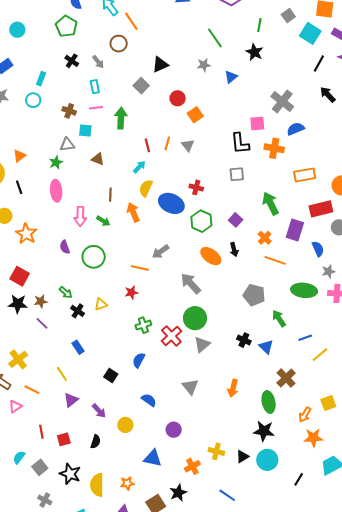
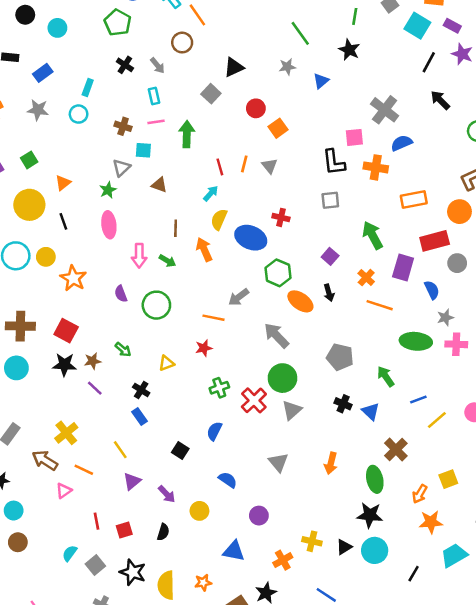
gray triangle: (67, 144) -> (121, 168), turned -35
green hexagon: (201, 221) -> (278, 273), moved
gray pentagon: (254, 295) -> (340, 357), moved
black cross: (78, 311) -> (141, 390), moved

